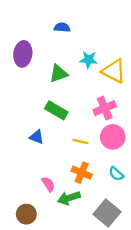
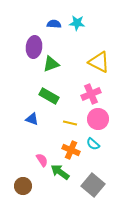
purple ellipse: (23, 54) -> (34, 47), moved
cyan star: (89, 60) -> (77, 23), moved
cyan semicircle: (116, 174) -> (93, 144), moved
green arrow: (69, 198) -> (60, 172), turned 54

